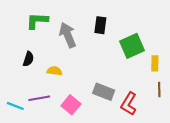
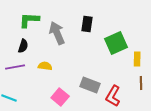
black semicircle: (28, 59) -> (23, 46), moved
purple line: (39, 98) -> (15, 67), moved

